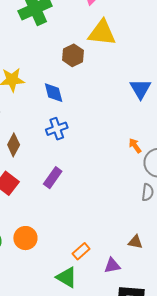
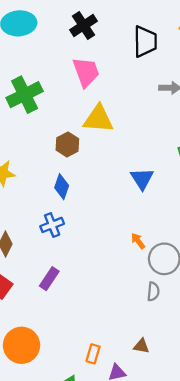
blue diamond: (54, 93) -> (62, 187), moved, turned 35
orange circle: (25, 238) -> (22, 345), size x1.4
orange rectangle: (81, 251) -> (93, 354), moved, turned -30

